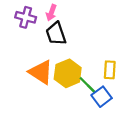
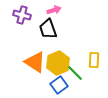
pink arrow: (51, 13) -> (54, 10), moved, turned -128
blue square: (102, 97) -> (59, 85), moved

